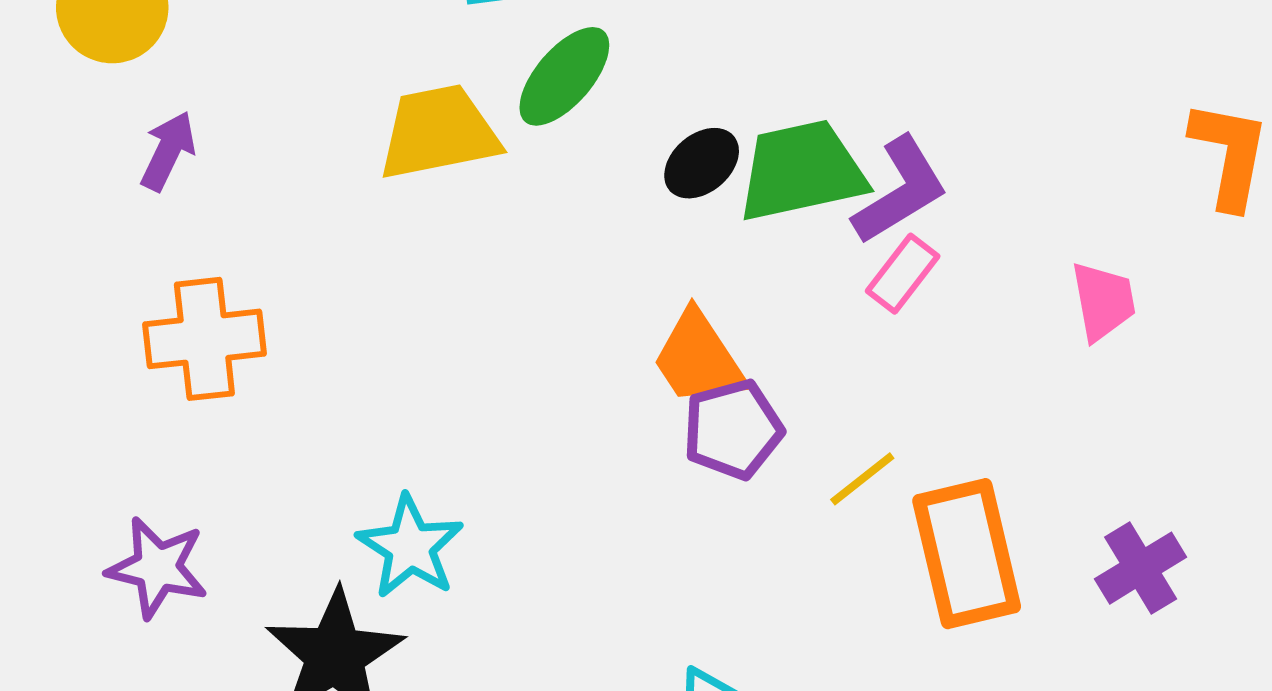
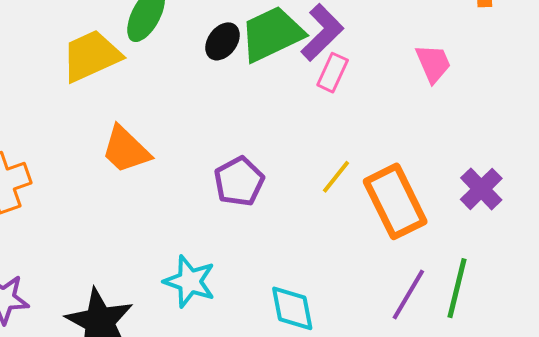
orange trapezoid: (699, 359) -> (126, 150), moved
purple pentagon: (733, 429) -> (239, 181), moved
cyan star: (410, 547) -> (190, 281), moved

